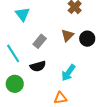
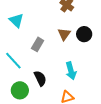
black semicircle: (38, 66) -> (40, 78), moved, turned -91
cyan arrow: (68, 73) -> (71, 71), turned -42

